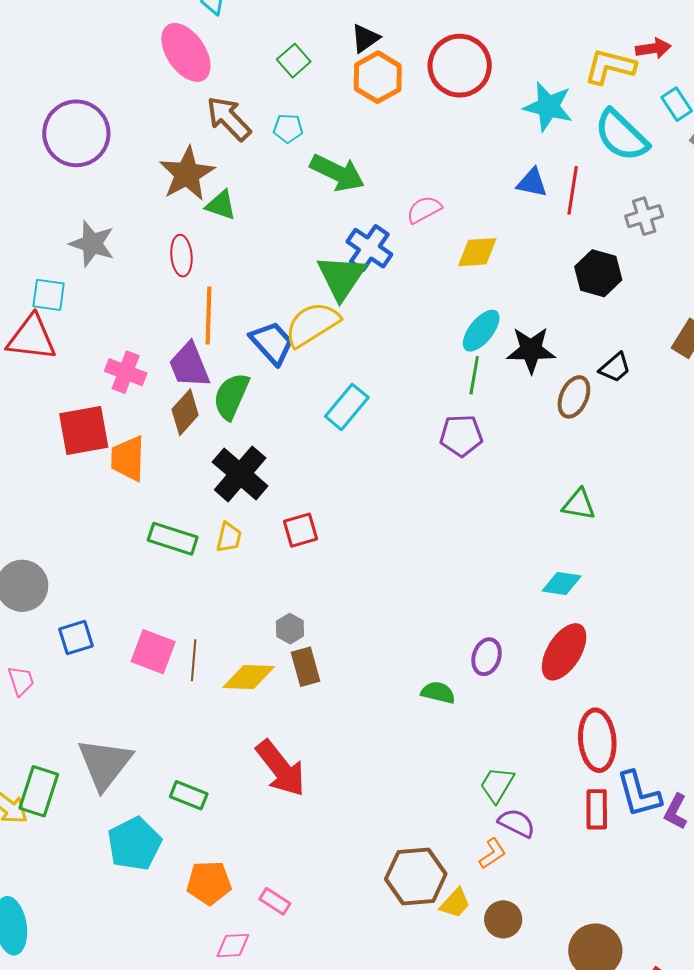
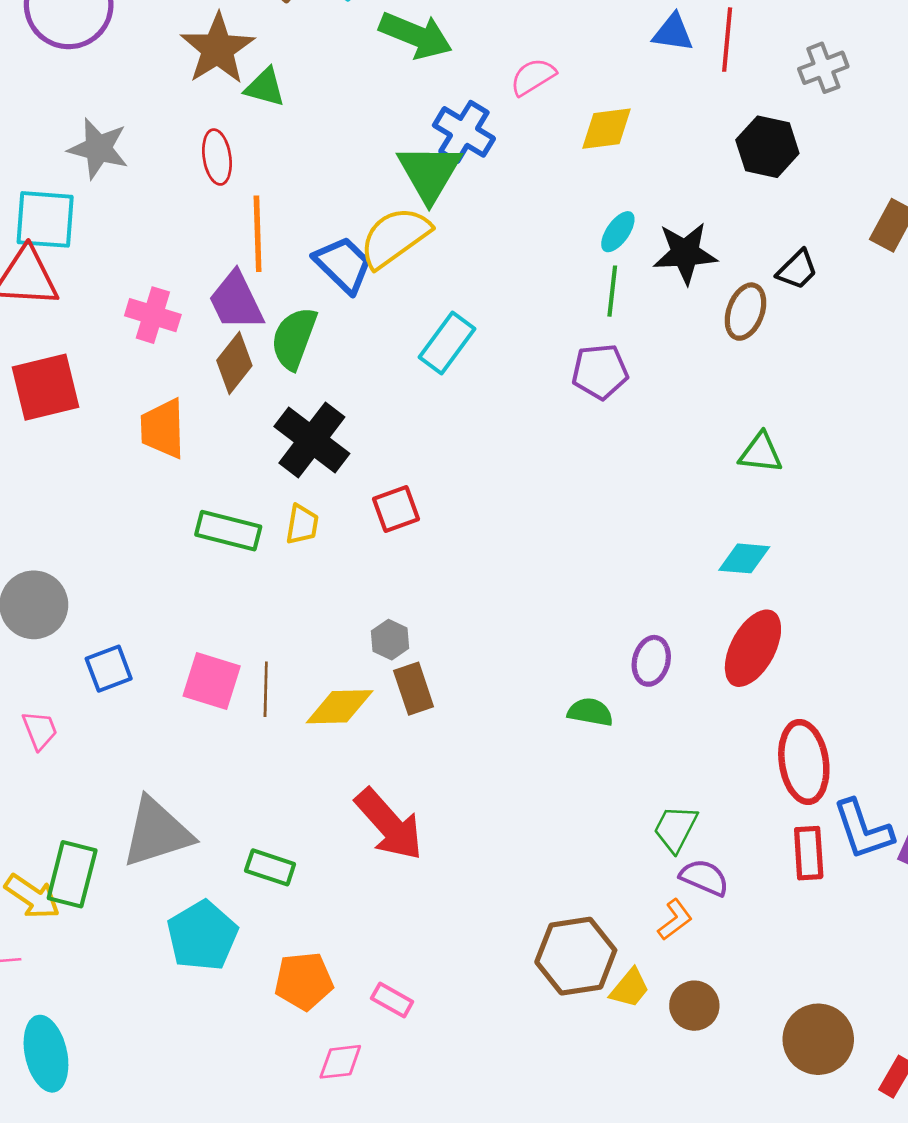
cyan square: (49, 295) -> (45, 219), size x1.4
cyan ellipse: (481, 331) -> (618, 232), size x0.7
red square: (84, 430) -> (46, 387), moved
gray triangle: (105, 764) -> (157, 832), turned 38

